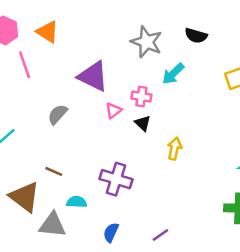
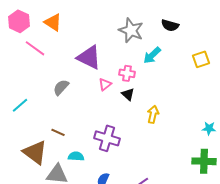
pink line: (25, 65) -> (35, 48), turned -35

